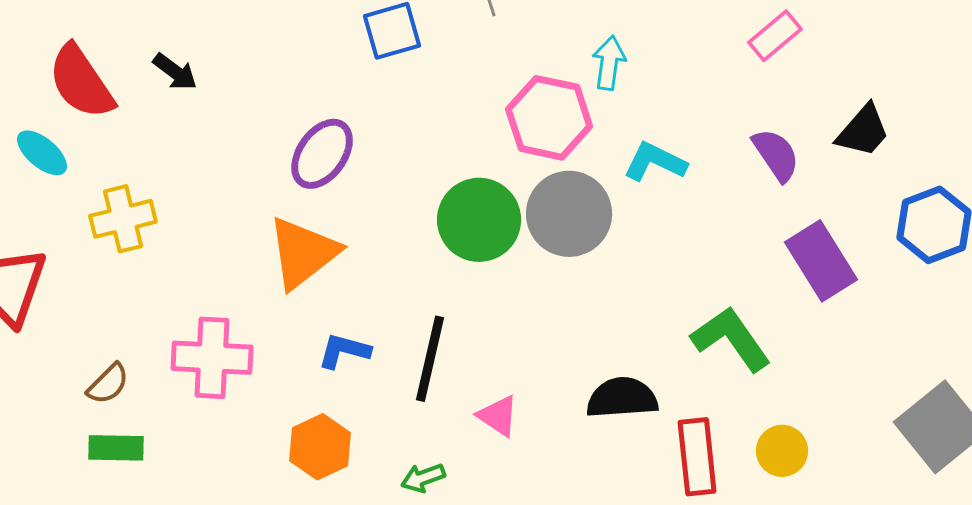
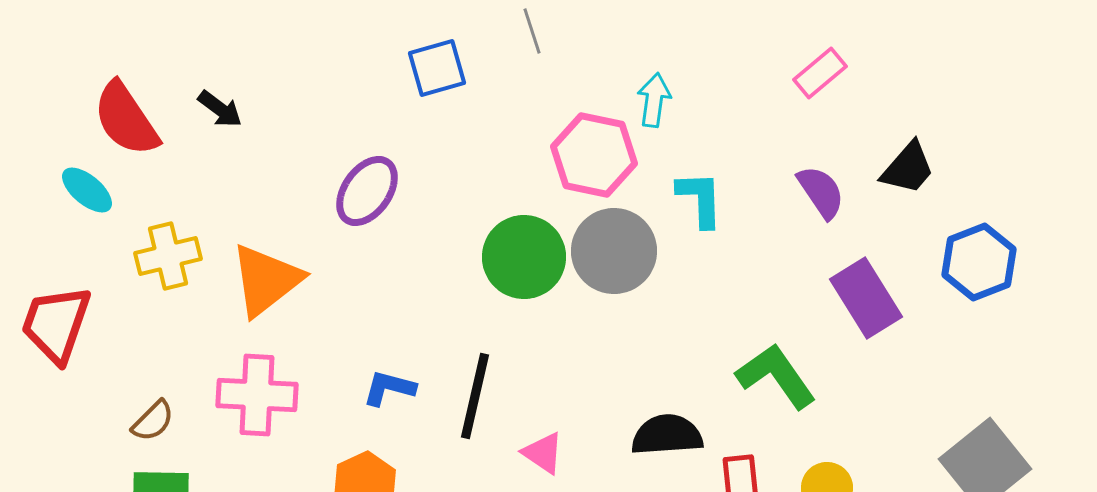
cyan L-shape: (655, 162) -> (700, 199), turned 62
orange triangle: (303, 253) -> (266, 280), moved

